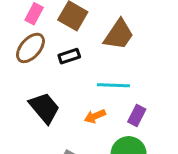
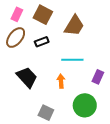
purple rectangle: (137, 115) -> (98, 77), moved
orange arrow: (95, 116) -> (61, 81), turned 112

